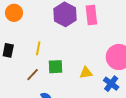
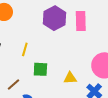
brown line: (33, 75) -> (13, 84), moved

